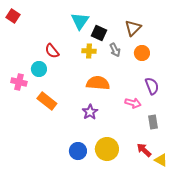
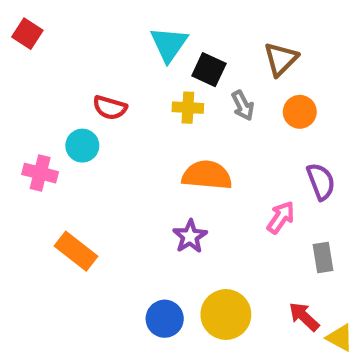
red semicircle: (52, 51) -> (110, 108), turned -35
orange rectangle: (47, 101) -> (76, 251), moved
pink arrow: (133, 103) -> (281, 217), turned -70

